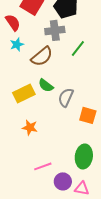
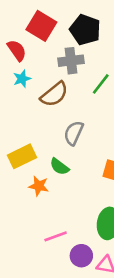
green semicircle: (46, 85) -> (59, 167), moved
yellow rectangle: (24, 93) -> (22, 156), moved
gray semicircle: (66, 97) -> (74, 133), moved

